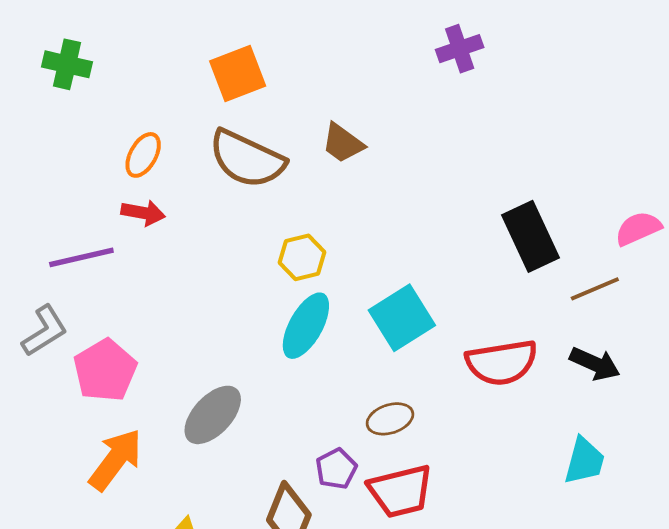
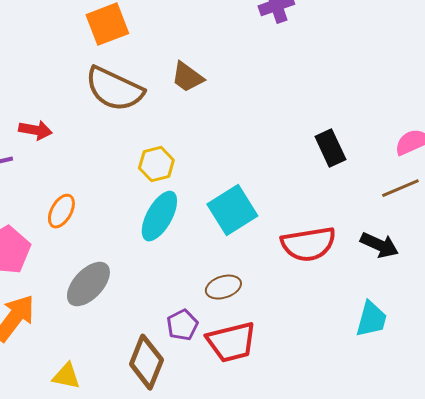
orange ellipse: (143, 155) -> (61, 211), moved
black rectangle: (530, 236) -> (330, 148), size x0.7
brown line: (595, 289) -> (400, 188), moved

